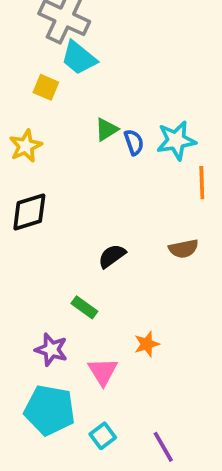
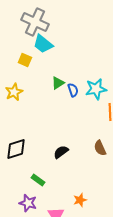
black diamond: (29, 212) -> (16, 149), moved
brown semicircle: (183, 249) -> (100, 148), turned 77
green rectangle: (84, 307) -> (38, 180), moved

